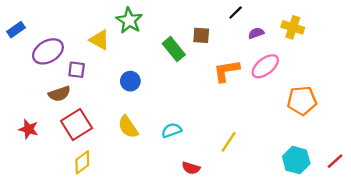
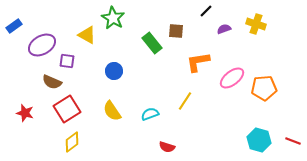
pink ellipse: (265, 66) -> (232, 78), moved
brown semicircle: (59, 94) -> (52, 82), turned 42
yellow line: (229, 142) -> (185, 101), moved
red line: (335, 161) -> (293, 141), turned 63

